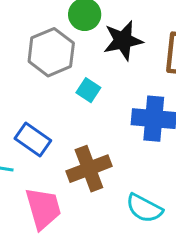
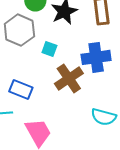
brown cross: (89, 169) -> (69, 79), moved

